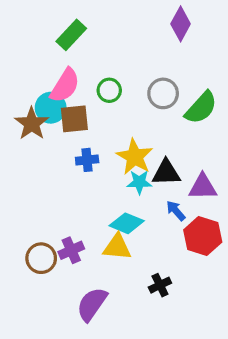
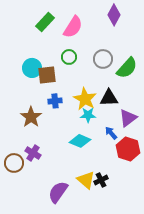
pink semicircle: (65, 86) -> (73, 27), moved
brown star: (32, 124) -> (31, 117), moved
black triangle: (166, 173) -> (109, 98), moved
purple triangle: (203, 187) -> (128, 118), turned -36
yellow triangle: (117, 247) -> (86, 180), moved, turned 36
purple cross: (71, 250) -> (33, 153), moved, turned -35
brown circle: (41, 258) -> (14, 163), moved

